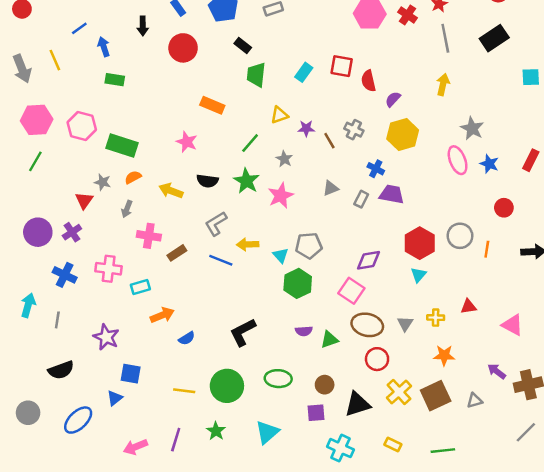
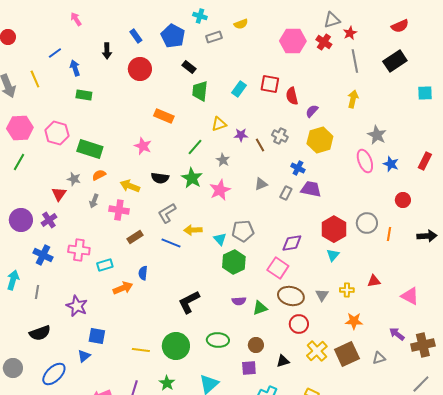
pink cross: (149, 236) -> (119, 210), moved
blue semicircle: (187, 338) -> (143, 273), moved, turned 128
black triangle: (357, 404) -> (283, 361), size x0.6

